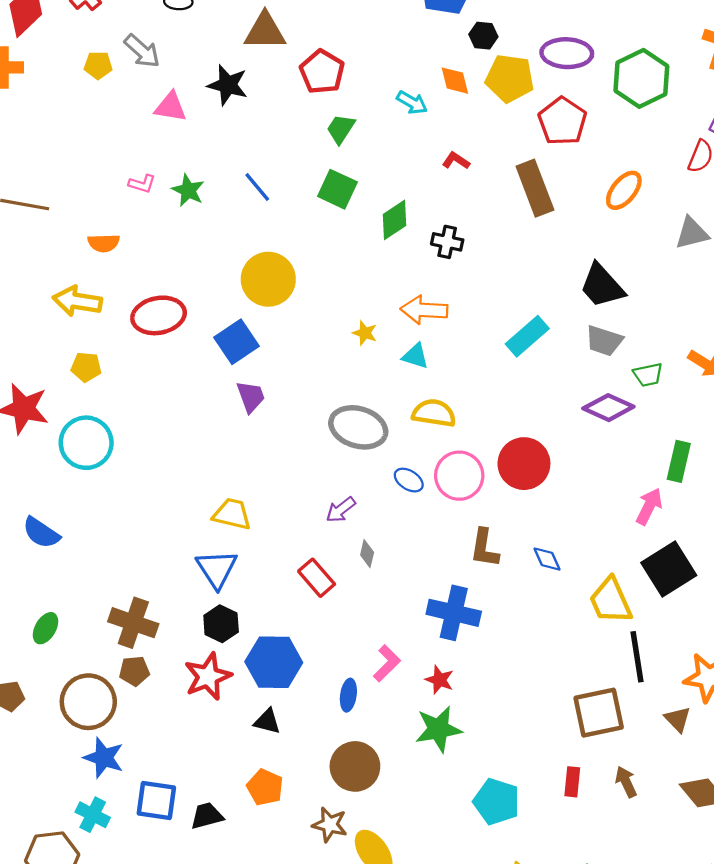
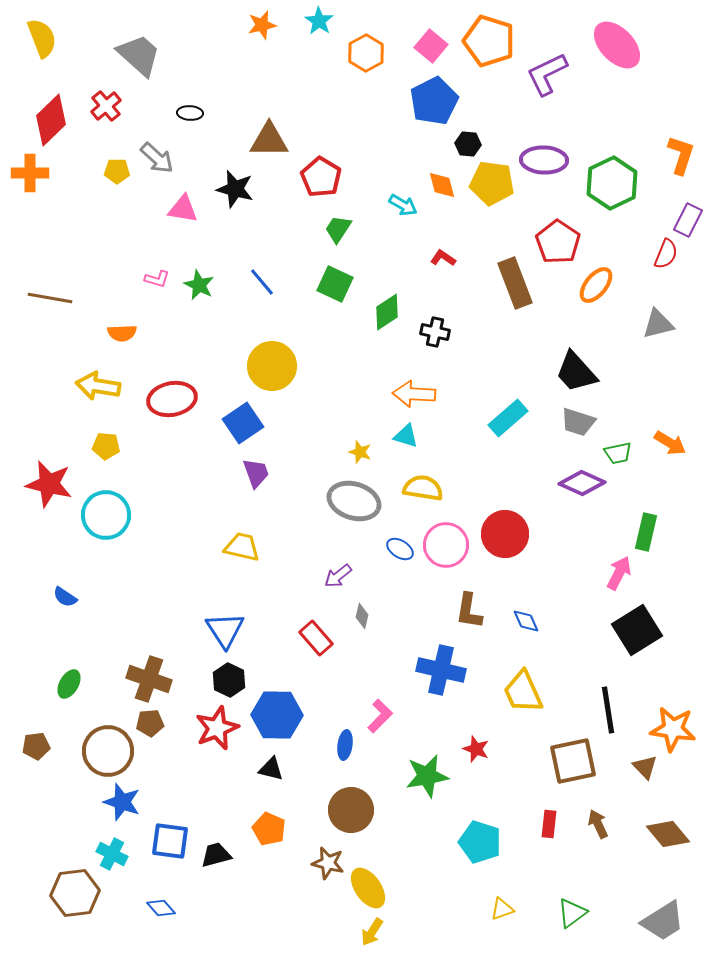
red pentagon: (562, 121) -> (558, 242), moved
yellow star: (365, 333) -> (360, 452), moved
yellow trapezoid: (232, 514) -> (242, 547), moved
blue semicircle: (41, 533) -> (65, 597), size x0.7
yellow trapezoid: (611, 601) -> (523, 692), moved
red star: (439, 680) -> (476, 749), moved

